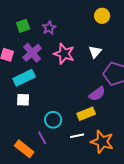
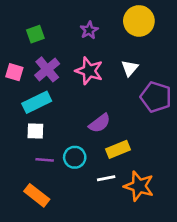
yellow circle: (102, 16) -> (139, 21), size x1.5
purple star: (49, 28) -> (89, 30), moved
purple semicircle: (97, 94) -> (100, 123), moved
purple line: (42, 138) -> (45, 160), moved, turned -56

